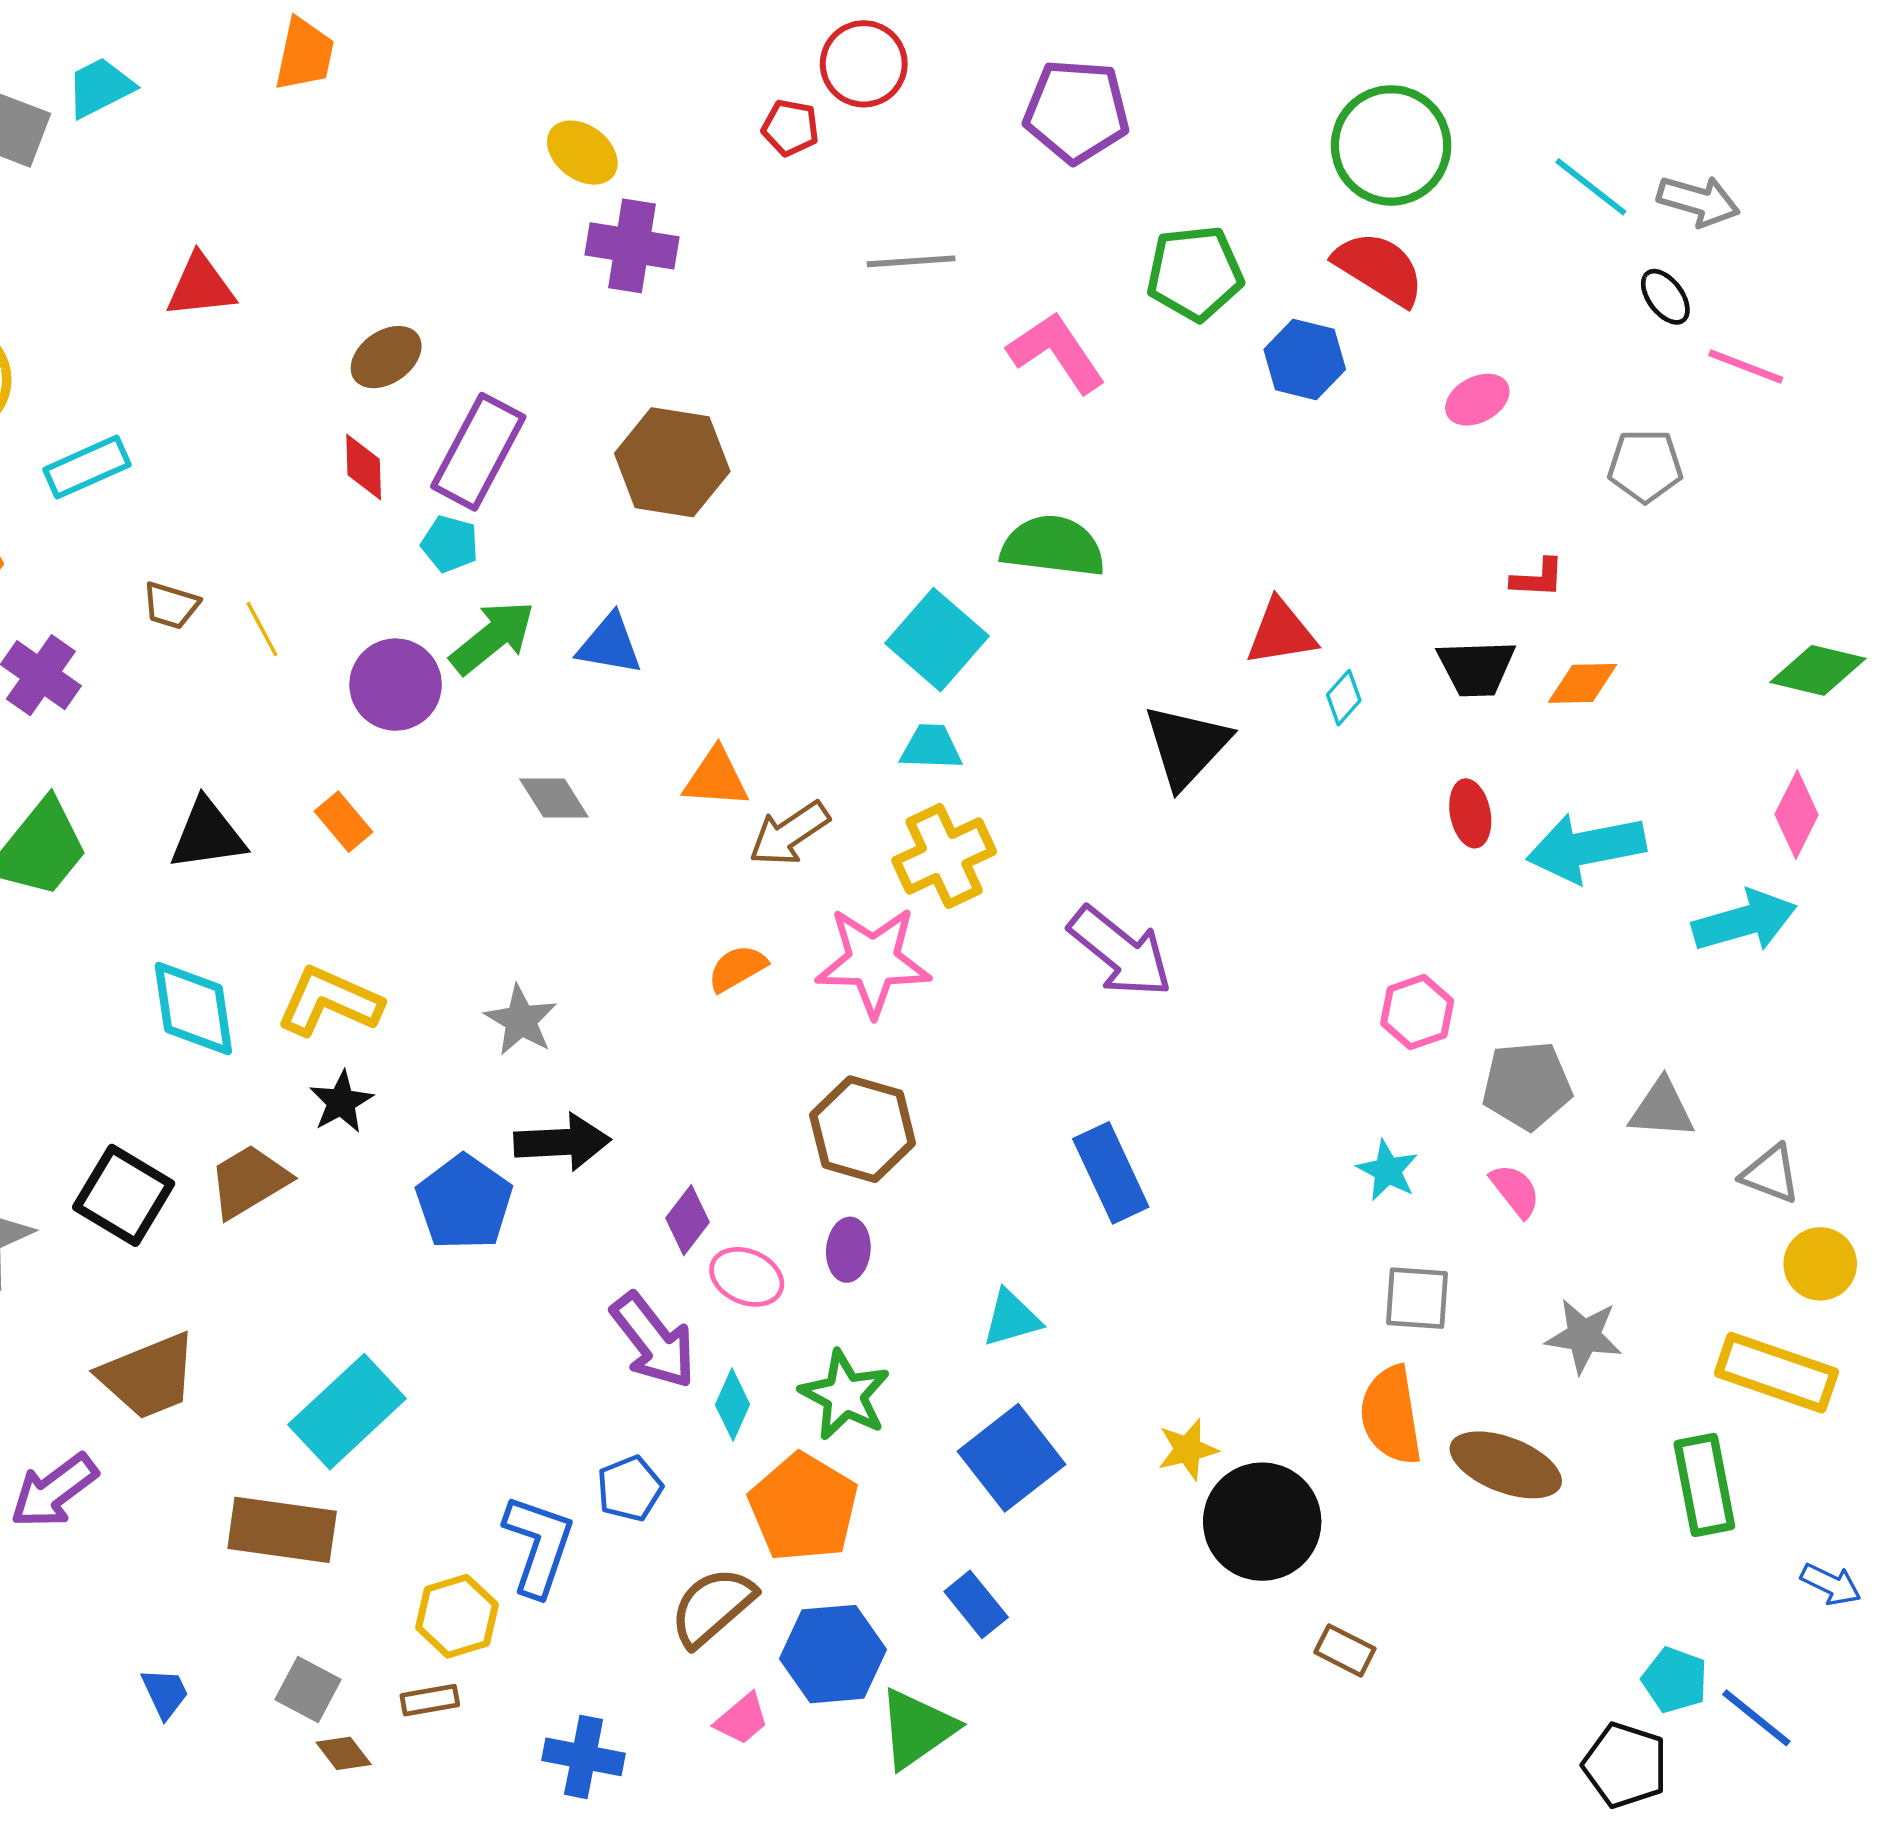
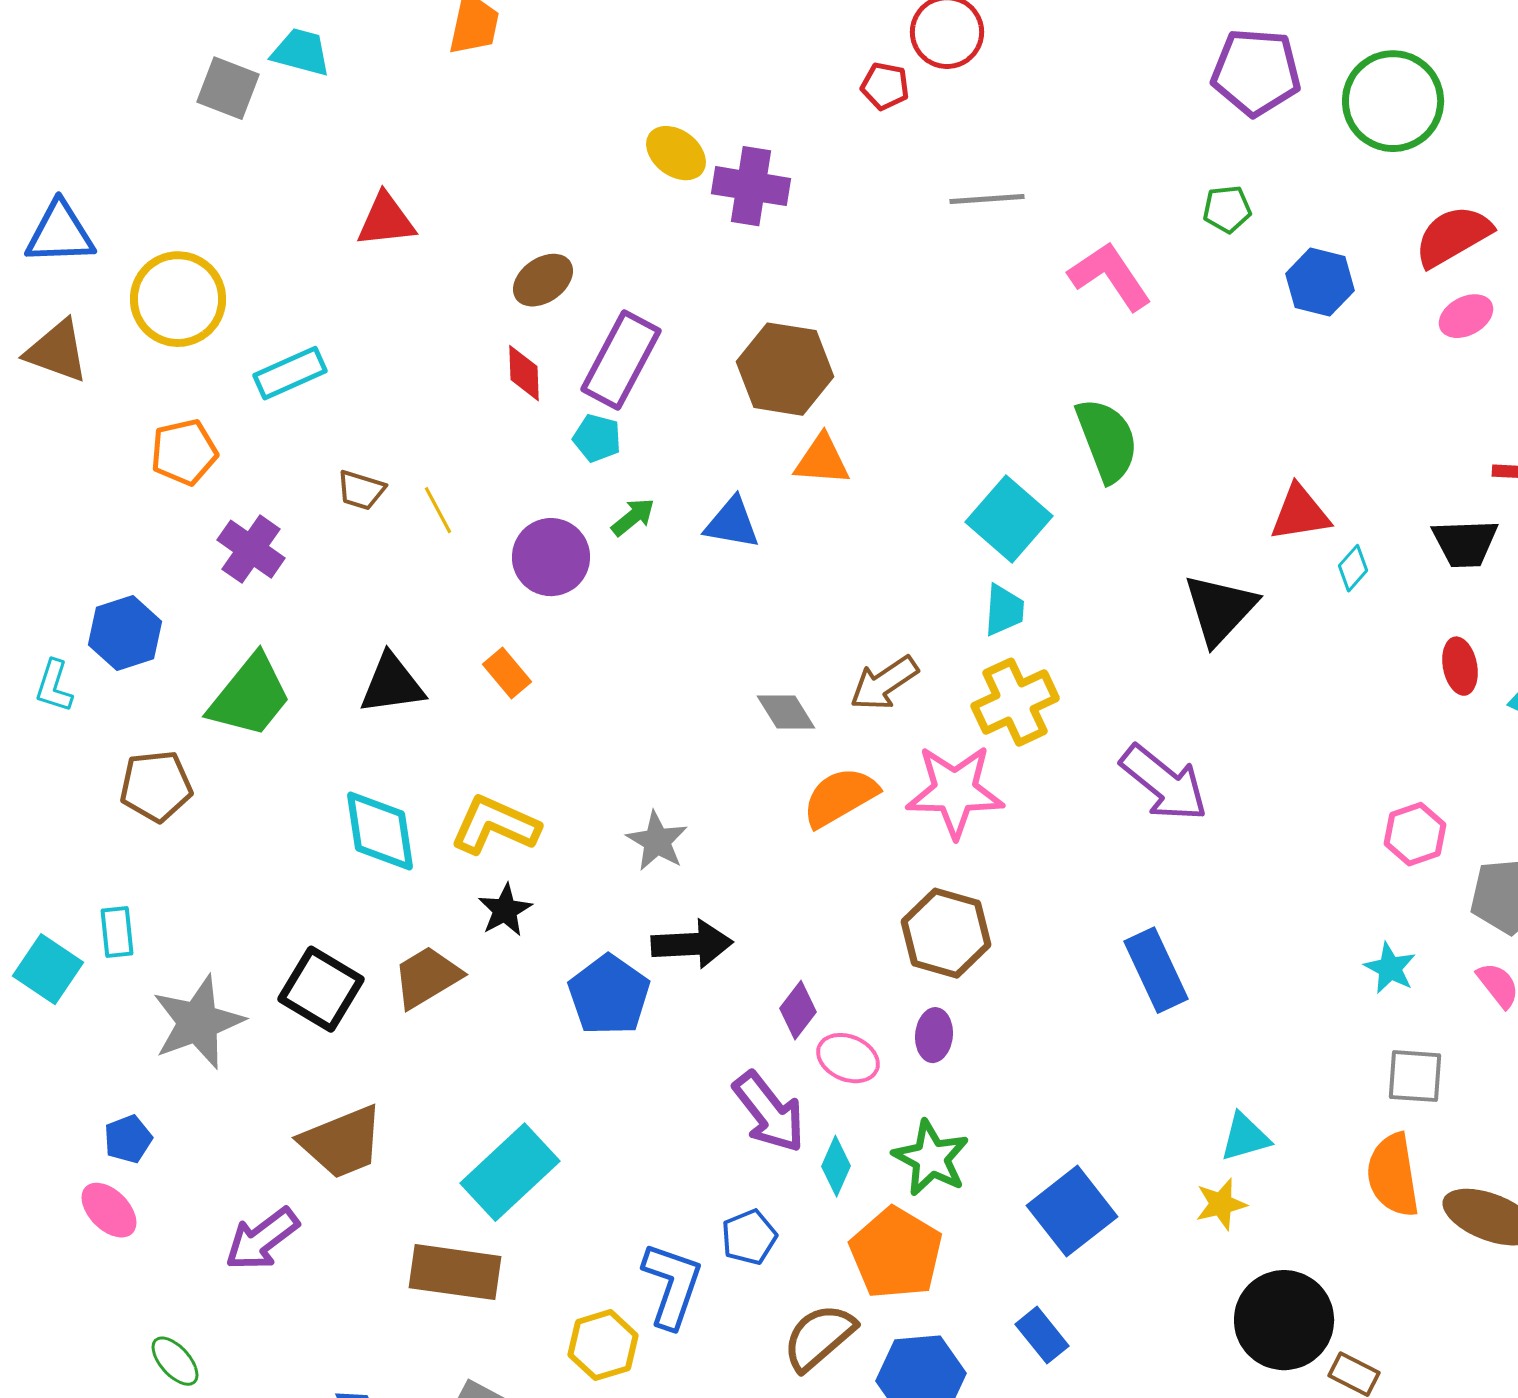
cyan trapezoid: (100, 87) -> (301, 52), turned 42
purple pentagon: (1077, 111) -> (1256, 72), moved
yellow ellipse: (582, 153) -> (676, 153), moved
red semicircle: (1379, 268) -> (1453, 236), moved, turned -62
green pentagon: (1195, 273) -> (1227, 209), size x0.6
green semicircle: (1053, 546) -> (1107, 440), turned 62
green arrow: (492, 637) -> (633, 517), size x0.6
cyan trapezoid: (931, 747) -> (1004, 610), turned 92
orange triangle: (716, 778) -> (822, 460), moved
gray diamond: (554, 798) -> (786, 712), moved
orange semicircle: (737, 968) -> (840, 797), size x1.5
cyan triangle: (1012, 1318) -> (1245, 1137), moved
black circle: (1262, 1522) -> (1284, 1320), moved

